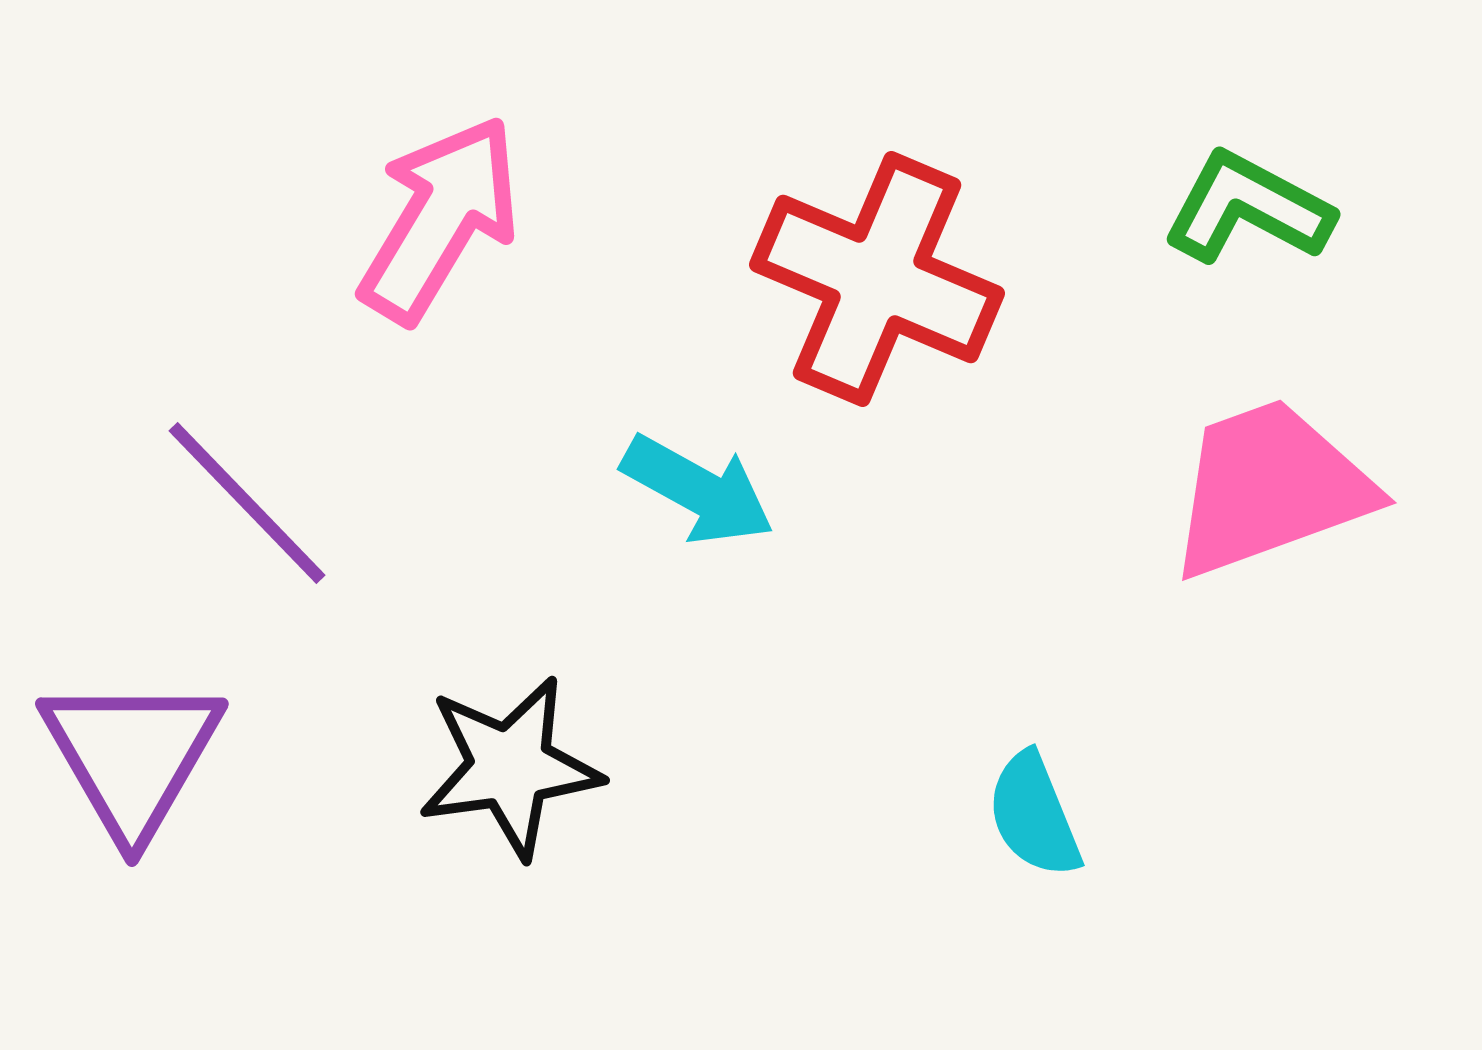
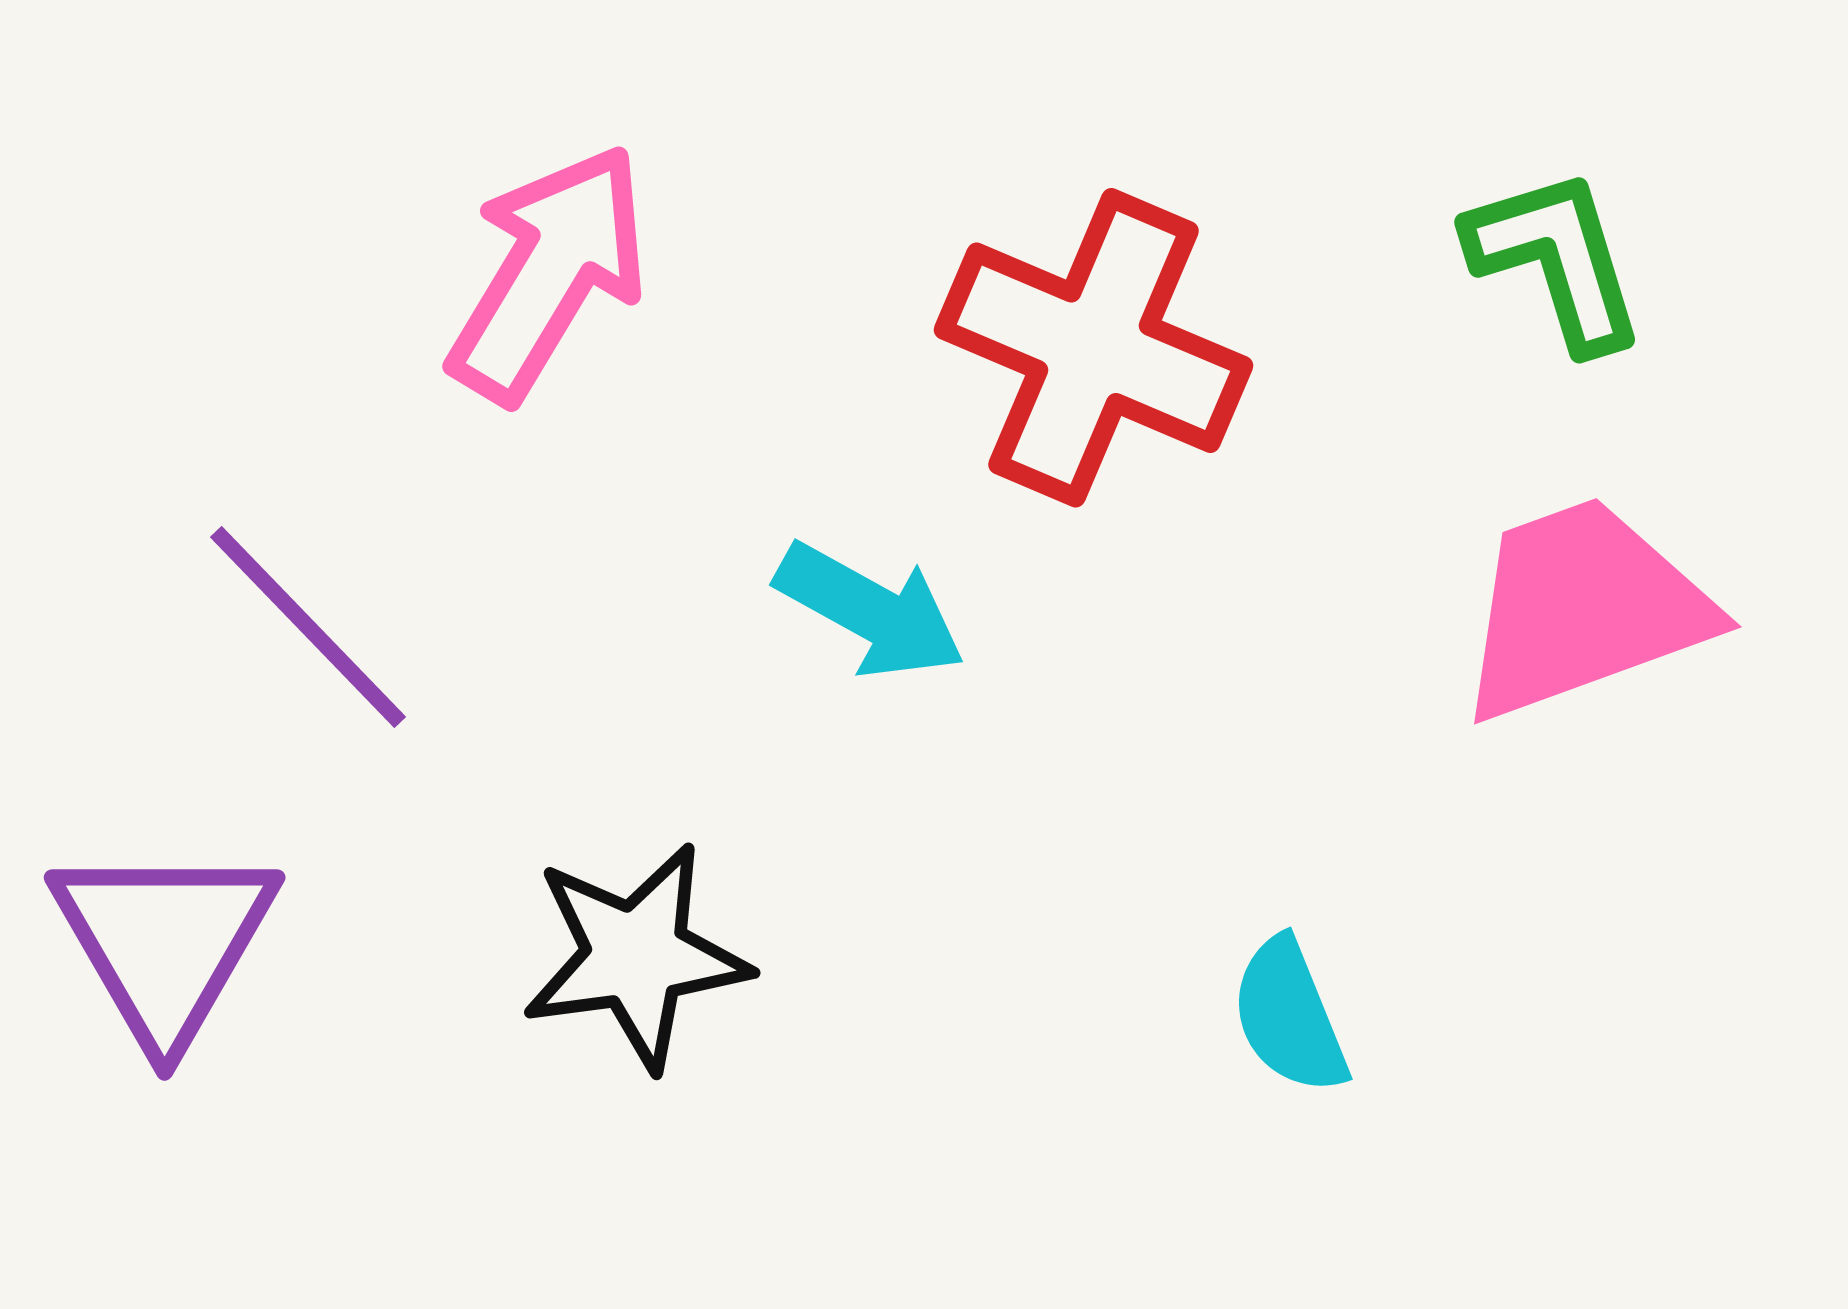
green L-shape: (1248, 208) -> (1556, 259), turned 45

